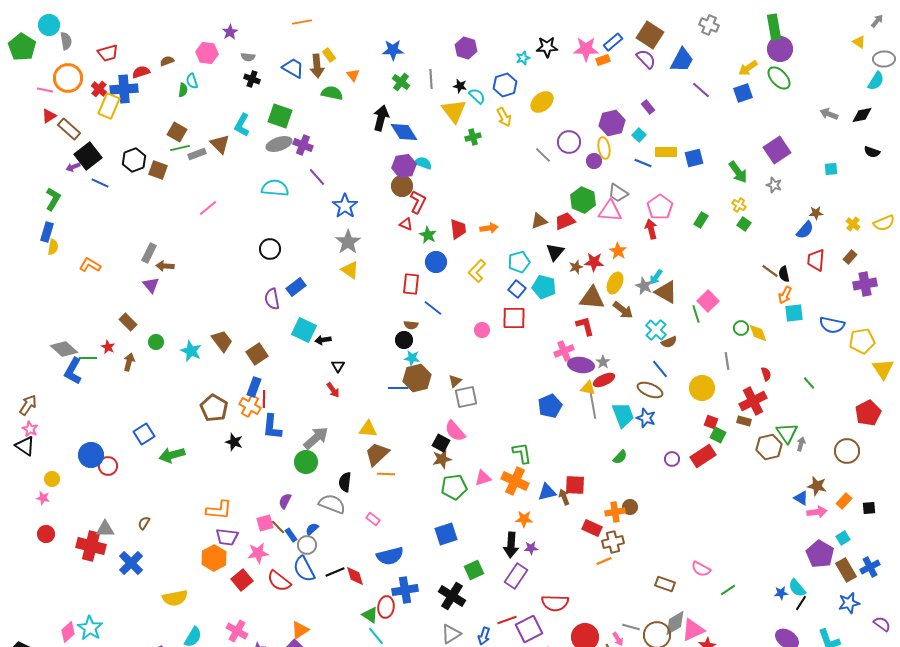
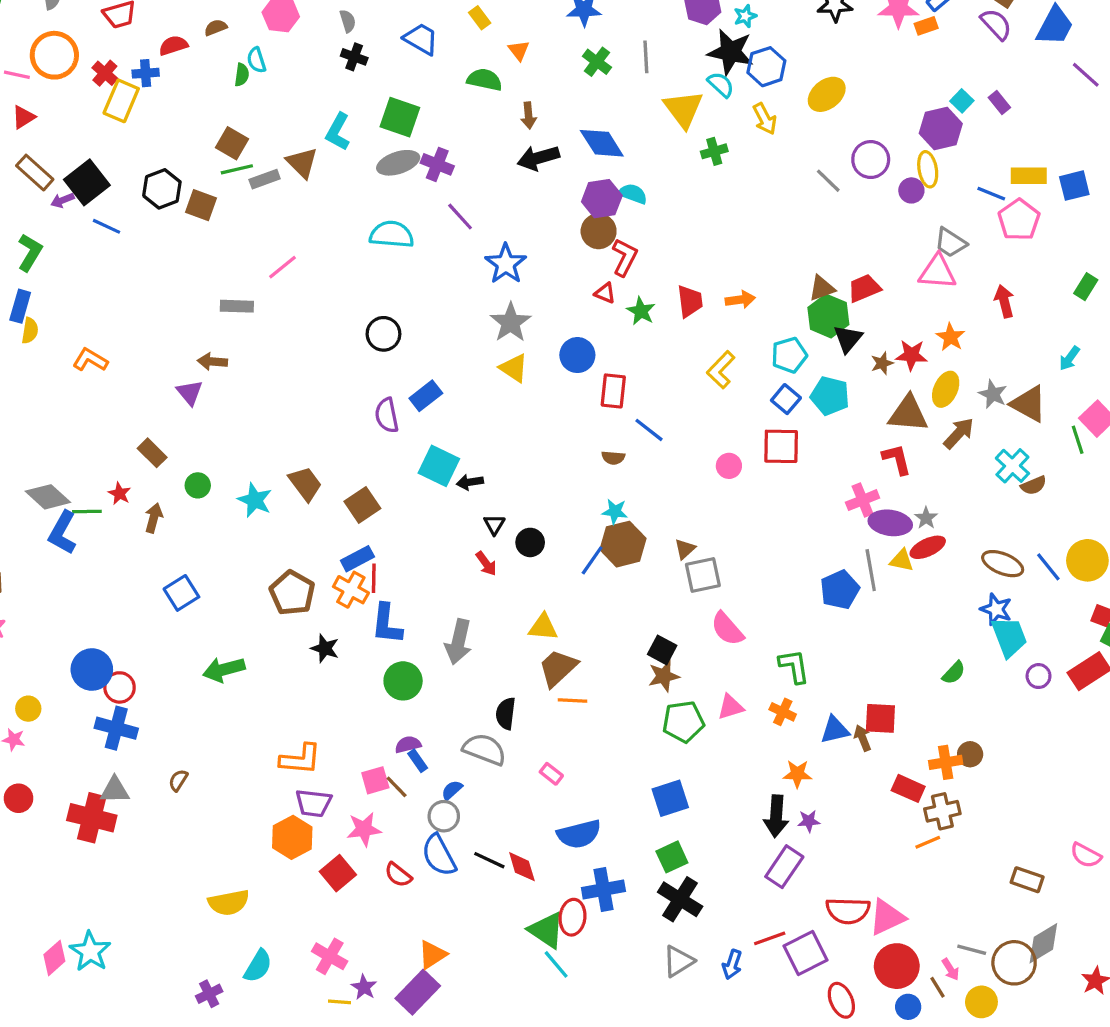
gray semicircle: (248, 57) -> (348, 21), turned -112
cyan star: (523, 58) -> (745, 16), moved
brown arrow: (317, 66) -> (529, 116), moved, size x0.7
black star: (460, 86) -> (731, 52), moved, size x2.0
blue cross: (124, 89) -> (146, 73), size x0.6
black arrow: (381, 118) -> (538, 158), moved, turned -120
brown rectangle: (69, 129) -> (35, 173), moved
cyan square: (639, 135) -> (962, 101), moved
green hexagon: (583, 200) -> (828, 316), moved
pink pentagon: (660, 207) -> (1019, 220), moved
gray rectangle: (149, 253) -> (237, 306), moved, turned 66
blue circle: (436, 262) -> (577, 355), moved
cyan arrow: (656, 277) -> (1069, 358), moved
brown arrow: (623, 310) -> (959, 433), turned -85
black circle: (404, 340) -> (530, 542), moved
blue line: (660, 369) -> (1048, 567), moved
blue rectangle: (254, 387) -> (357, 559), turned 42
blue line: (398, 388) -> (592, 560), turned -54
gray line: (593, 406) -> (871, 570), moved
cyan trapezoid: (623, 415) -> (1009, 637), moved
pink semicircle: (455, 431) -> (727, 629), moved
blue square: (144, 434) -> (181, 593), moved
gray arrow: (316, 438) -> (458, 642), turned 144
green circle: (306, 462) -> (403, 681), moved
orange cross: (515, 481) -> (783, 712), size x0.6
purple semicircle: (285, 501) -> (408, 744), turned 49
blue rectangle: (291, 535) -> (418, 761), moved
blue cross: (131, 563) -> (116, 728), moved, turned -30
green square: (474, 570) -> (672, 857), moved
black line: (335, 572) -> (489, 860), turned 48
red semicircle: (279, 581) -> (398, 875), size x0.7
green triangle: (370, 615) -> (546, 930), size x1.4
pink triangle: (693, 630) -> (887, 917), moved

